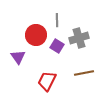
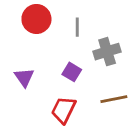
red circle: (36, 35) -> (36, 19), moved
purple square: (57, 46) -> (72, 72), moved

